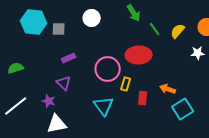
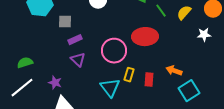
gray square: (59, 29) -> (65, 22), moved
green semicircle: (16, 68) -> (25, 63), moved
purple triangle: (64, 83) -> (78, 60), moved
yellow rectangle: (126, 84) -> (129, 75), moved

